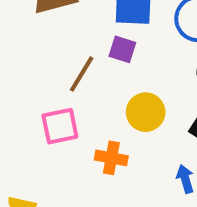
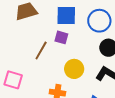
pink square: (60, 126) -> (13, 80), moved, turned 30

